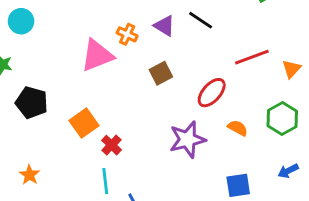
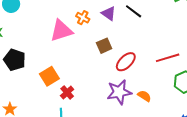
red line: (252, 57) -> (168, 58), moved
red ellipse: (212, 93) -> (126, 62), moved
orange semicircle: (238, 128) -> (144, 96), moved

